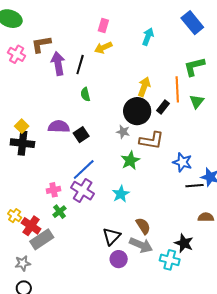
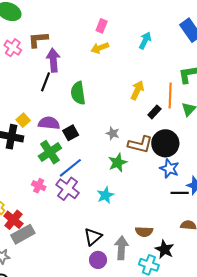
black line: (80, 65) -> (45, 82), moved
green semicircle: (85, 94) -> (78, 93), size x1.6
black circle: (137, 111) -> (165, 143), moved
yellow square: (22, 126) -> (23, 120), moved
pink cross: (54, 190) -> (39, 186), turned 32
green cross: (59, 212) -> (50, 152), moved, size x1.6
brown semicircle: (143, 226) -> (144, 232), moved, turned 120
gray arrow: (141, 245) -> (121, 248), turned -115

